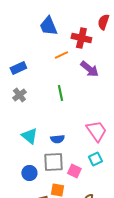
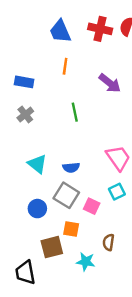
red cross: (81, 38) -> (100, 29), moved
orange line: (61, 55) -> (65, 66), moved, turned -56
blue rectangle: (18, 68) -> (24, 82), turned 35
gray square: (53, 162) -> (66, 195), turned 35

